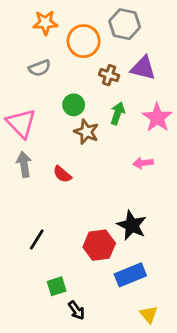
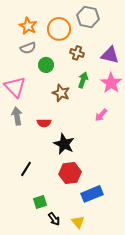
orange star: (45, 23) -> (28, 26), moved, turned 30
purple triangle: (143, 68) -> (110, 55), moved
green circle: (74, 105) -> (46, 65), moved
pink arrow: (143, 163) -> (101, 115), turned -40
red semicircle: (62, 174) -> (44, 123), turned -40
black star: (132, 225) -> (64, 144), moved
yellow triangle: (149, 315) -> (78, 222), moved

